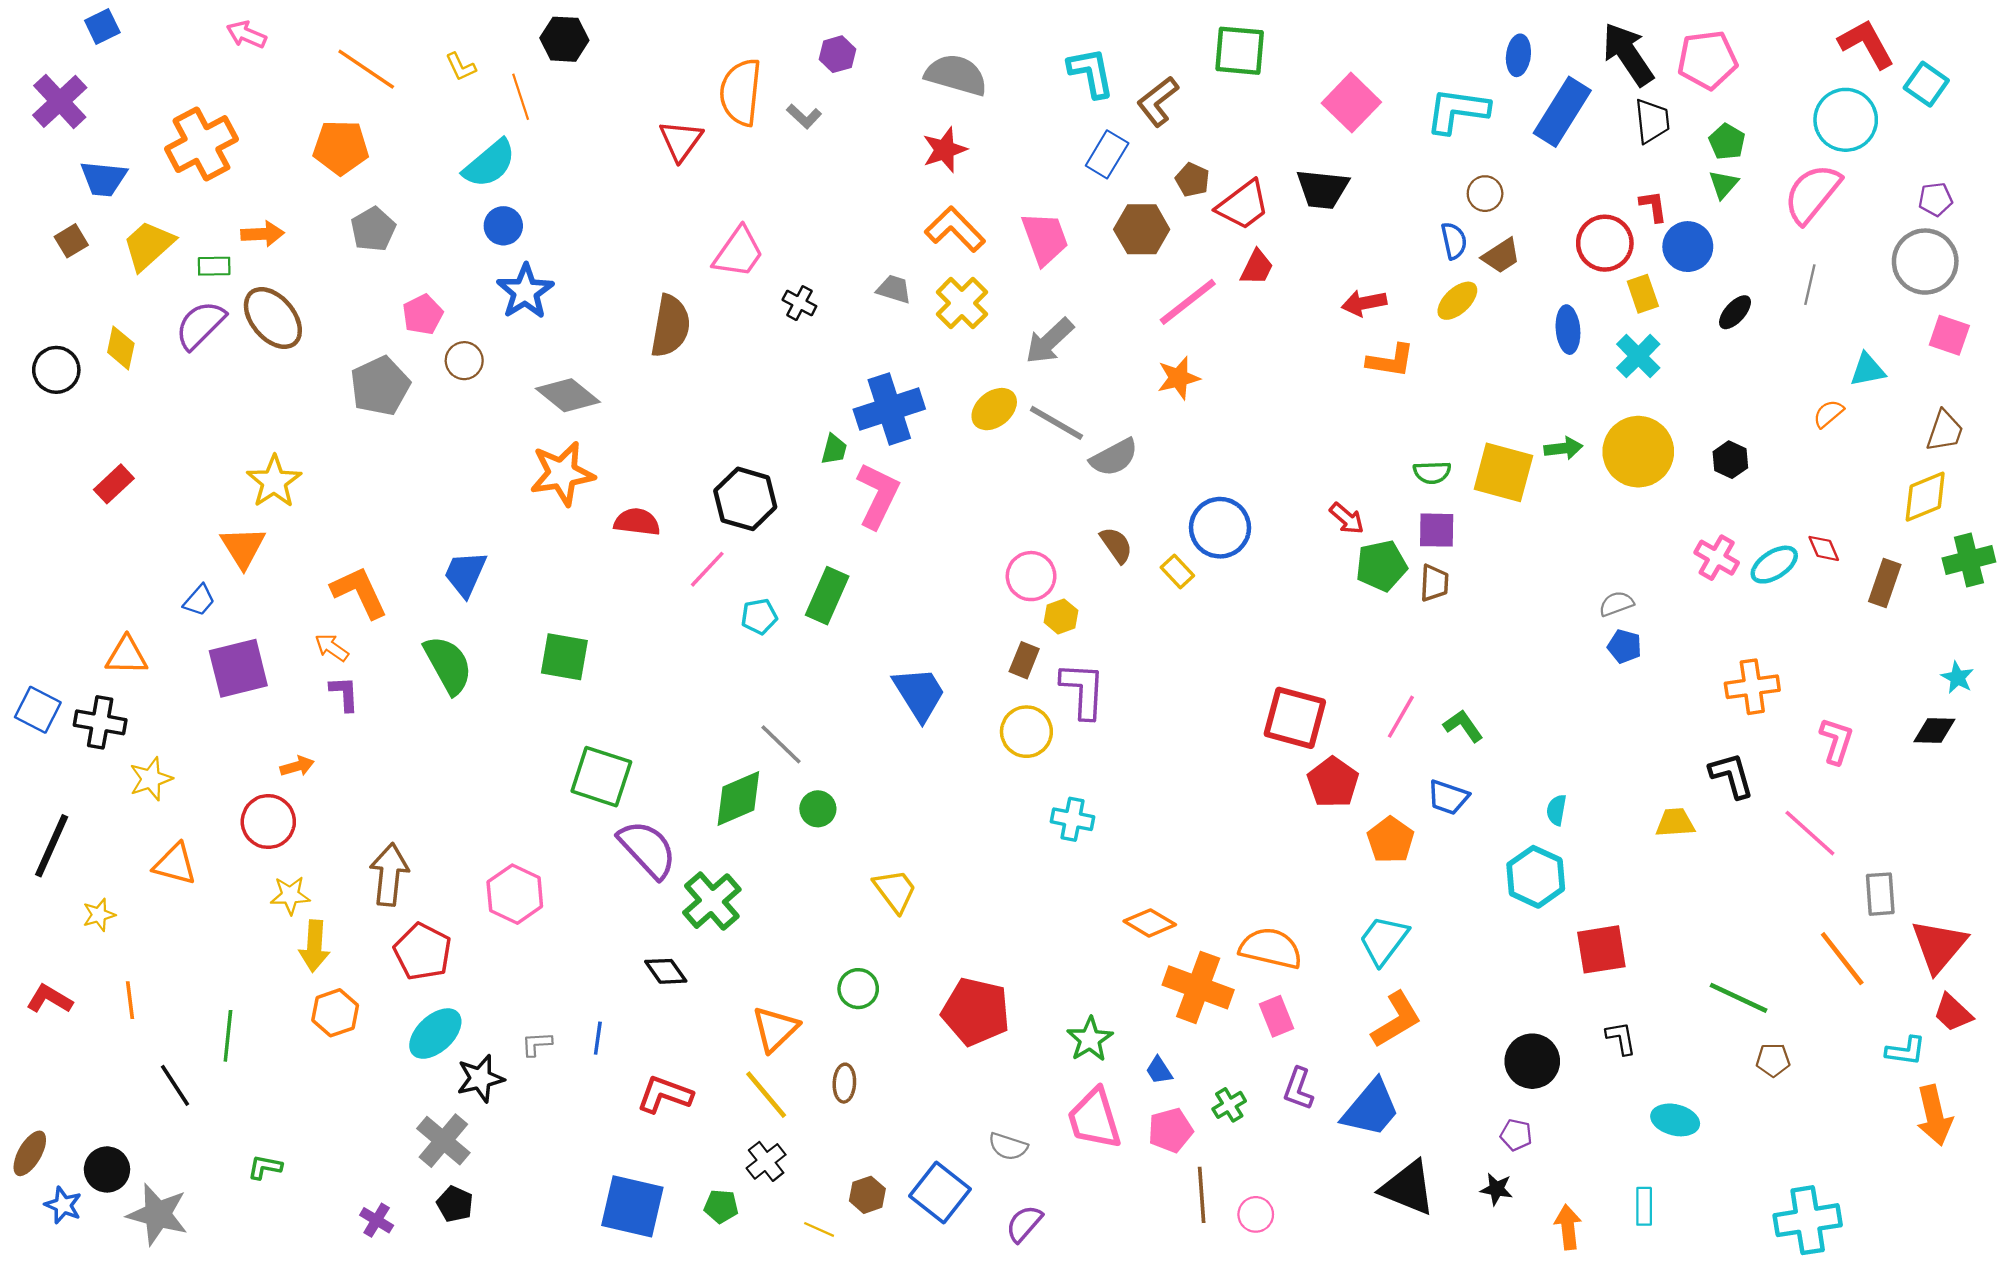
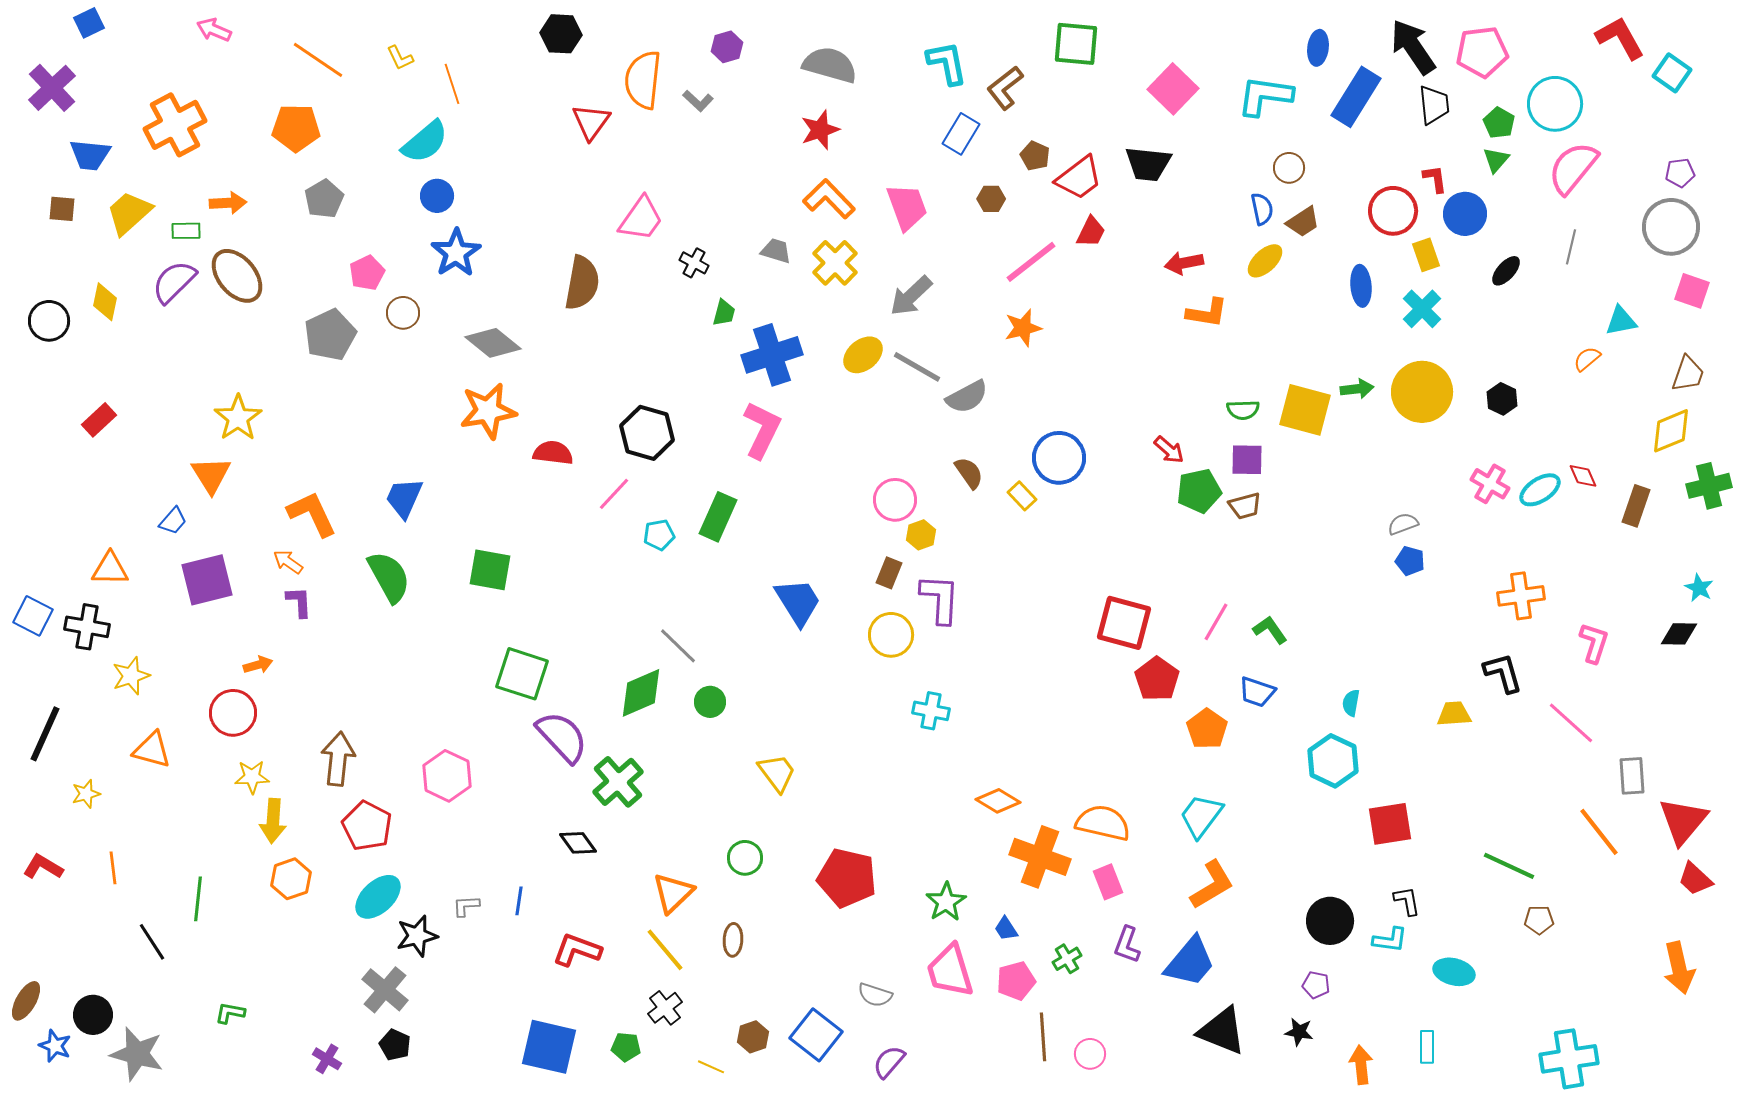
black hexagon: (564, 39) -> (561, 34), moved
cyan circle: (1846, 120) -> (1555, 104), moved
brown hexagon: (1142, 229) -> (991, 199), size x0.6
brown square: (71, 241) -> (62, 209), turned 36
green trapezoid: (834, 449) -> (724, 313), moved
brown trapezoid: (1434, 583) -> (1245, 506), turned 72
cyan L-shape: (1906, 1051) -> (1390, 940), moved

